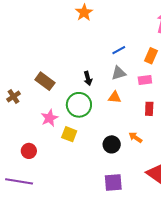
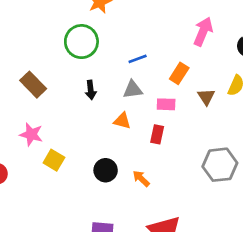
green circle: (79, 105) -> (81, 42), moved
red rectangle: (149, 109) -> (157, 134), moved
pink star: (49, 118) -> (31, 134), turned 30
black circle: (112, 144) -> (106, 170), moved

